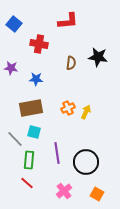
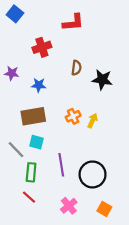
blue square: (14, 24) -> (15, 14), moved
red cross: (39, 44) -> (42, 47), turned -30
black star: (98, 57) -> (102, 80), moved

